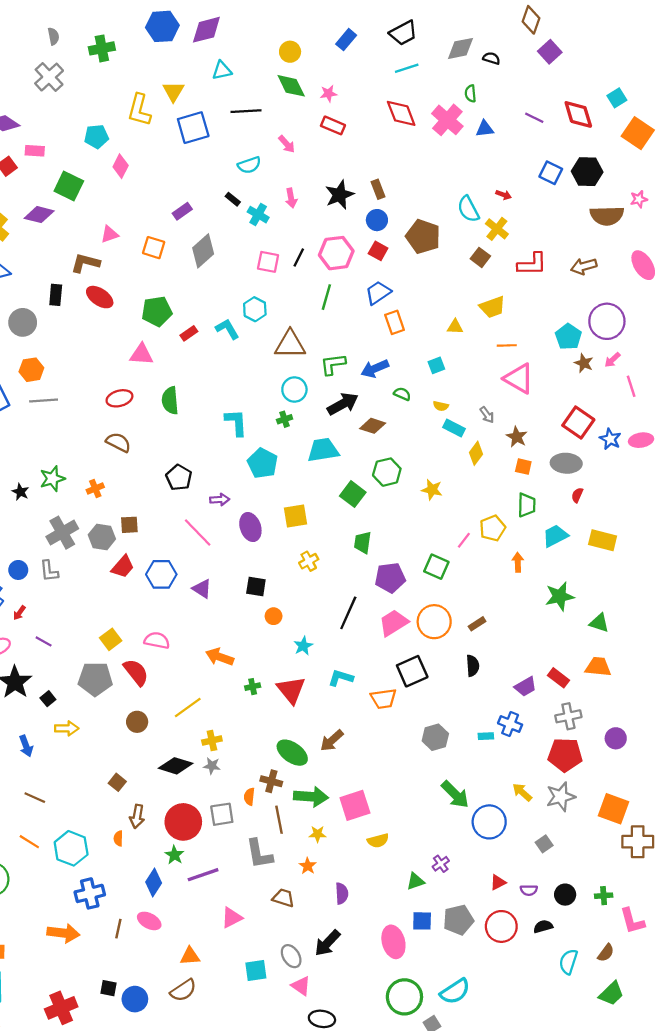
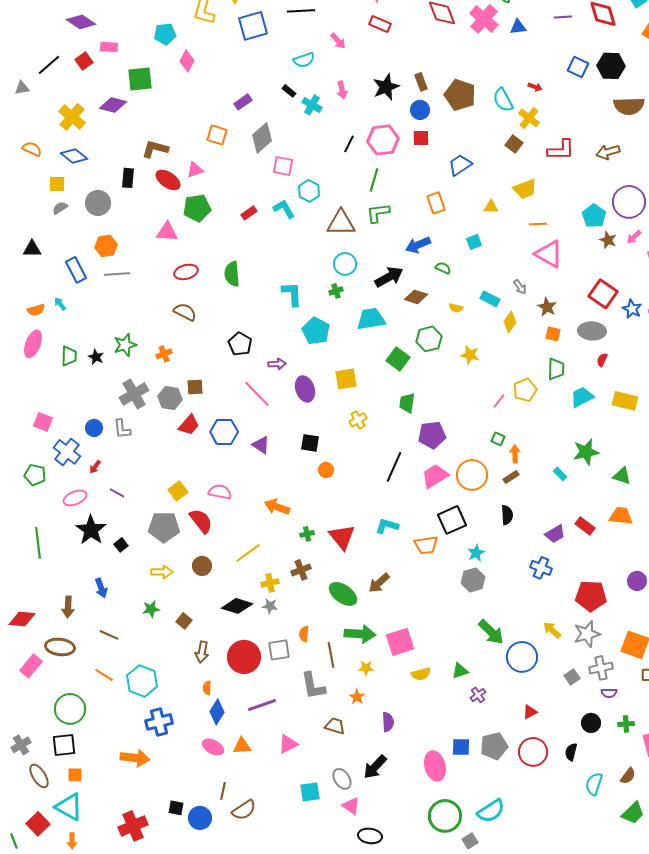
purple line: (534, 118) -> (563, 17), turned -30
green square: (69, 186) -> (140, 79), turned -32
pink triangle: (110, 234) -> (195, 170), moved
brown pentagon: (423, 237) -> (460, 95), moved
red square: (378, 251) -> (421, 138), turned -30
pink square: (268, 262) -> (283, 166), moved
blue trapezoid: (378, 293) -> (460, 165), moved
green pentagon: (157, 311) -> (197, 208), moved
pink triangle: (141, 354) -> (167, 232), moved
green L-shape: (333, 364) -> (378, 213), moved
yellow semicircle: (441, 406) -> (456, 308), moved
orange arrow: (518, 562) -> (515, 454), moved
green square: (436, 567) -> (498, 439), moved, size x0.6
cyan star: (303, 646) -> (476, 553), moved
gray cross: (568, 716) -> (601, 668), moved
yellow arrow: (67, 728) -> (162, 572), moved
cyan rectangle: (486, 736) -> (560, 474), moved, turned 48
brown cross: (271, 781) -> (301, 570), moved, turned -36
orange semicircle: (118, 838) -> (207, 688), moved
green star: (174, 855) -> (151, 609), moved, turned 30
green triangle: (415, 881) -> (460, 671), moved
purple semicircle: (529, 890) -> (609, 693), moved
black semicircle: (543, 926) -> (571, 752), turned -60
brown line: (118, 929) -> (223, 791), moved
orange triangle: (190, 956) -> (242, 746), moved

